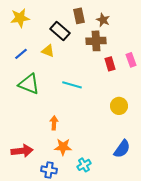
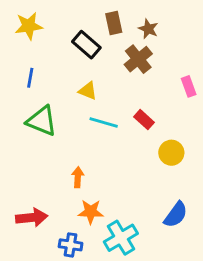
brown cross: (96, 41) -> (138, 59), turned -36
yellow triangle: (48, 51) -> (88, 91), moved
blue line: (21, 54) -> (30, 78), turned -40
red rectangle: (110, 64) -> (144, 120), moved, turned -32
cyan cross: (84, 165) -> (121, 238), size x1.6

